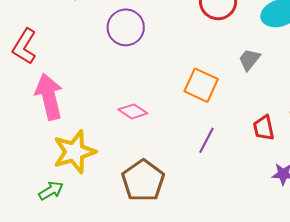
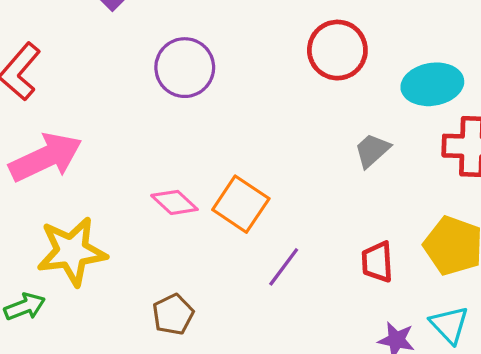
orange square: (201, 85) -> (241, 204), moved
pink arrow: (49, 97) -> (46, 157), turned 69
brown pentagon: (143, 181) -> (173, 314), size x0.6

